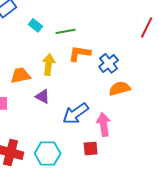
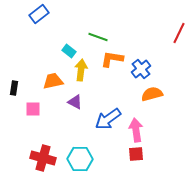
cyan rectangle: (36, 25) -> (69, 51), moved
green line: (66, 31) -> (98, 37), turned 30
red square: (91, 148) -> (136, 154), moved

